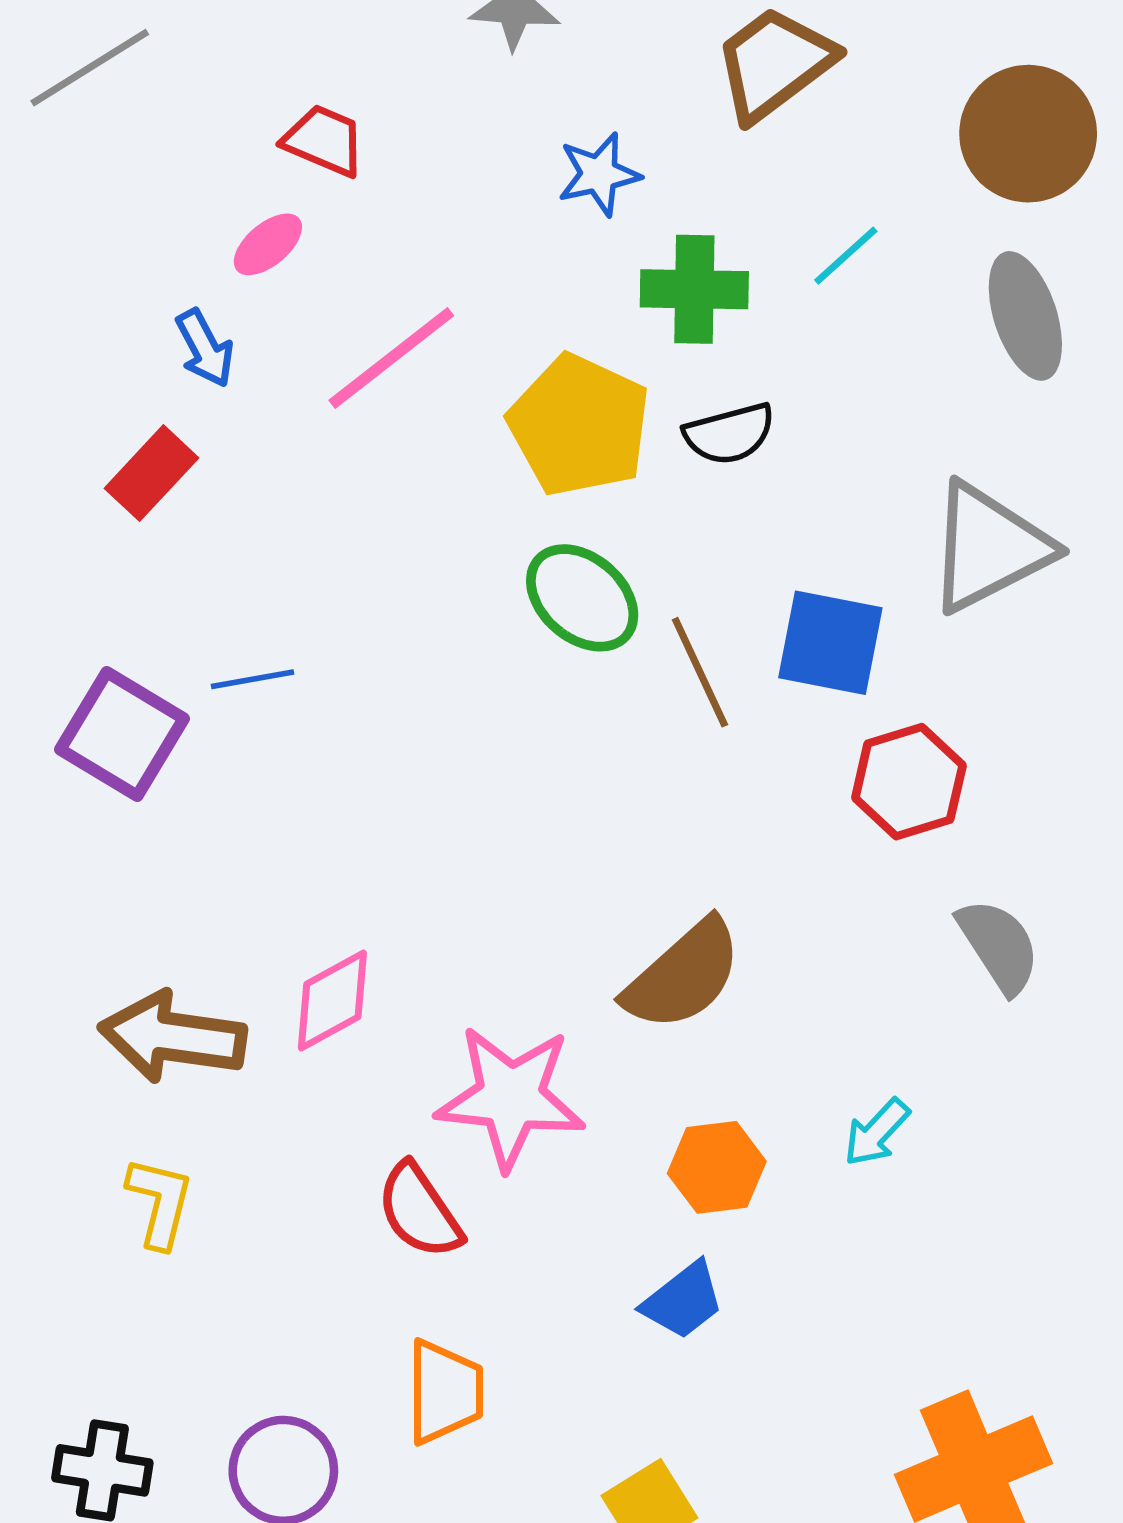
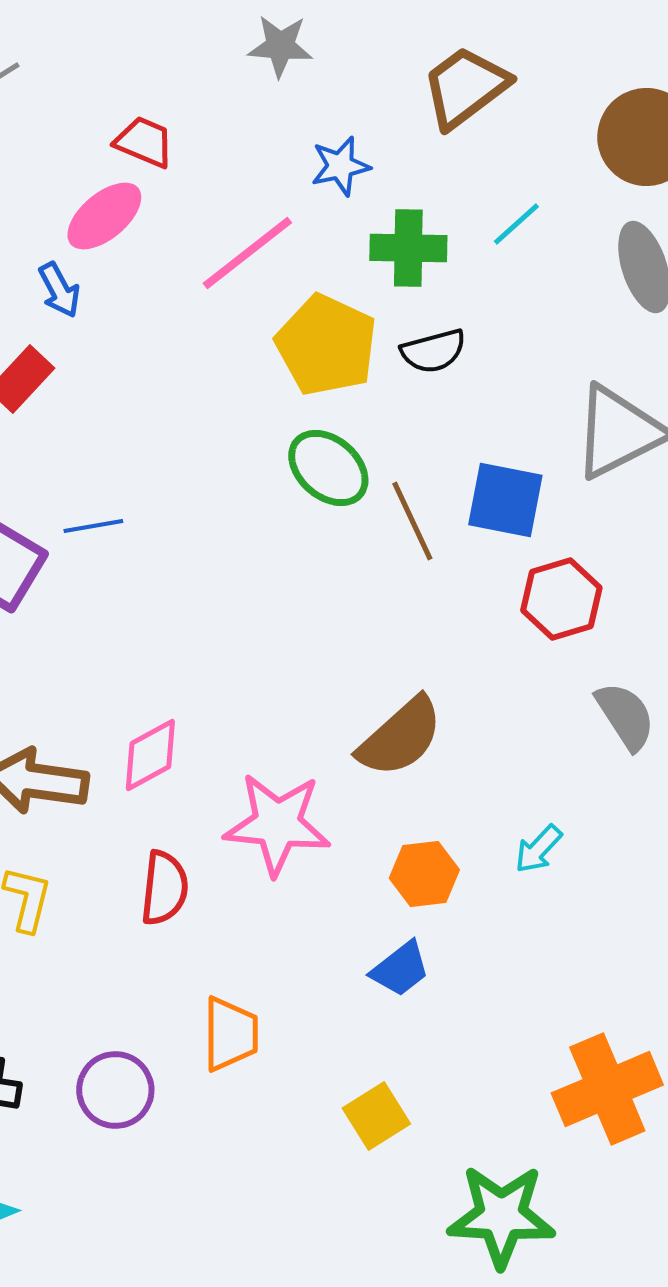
pink ellipse: (268, 244) -> (104, 216), size x1.5
pink line: (391, 358) -> (247, 253), moved
red semicircle: (419, 1211) -> (164, 888), moved, turned -140

